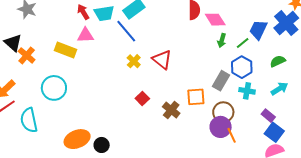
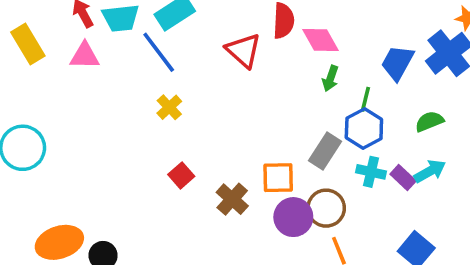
green line: (243, 43) -> (365, 99), moved, turned -40
yellow rectangle: (66, 50) -> (28, 44), moved, turned 35
red triangle: (162, 60) -> (243, 50), moved
purple rectangle: (268, 116) -> (403, 177), moved
purple circle: (221, 127) -> (293, 217), moved

